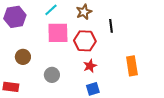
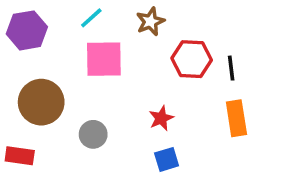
black line: (111, 26) -> (231, 68), moved
red hexagon: (85, 41) -> (192, 59), moved
brown circle: (23, 57) -> (41, 102), size x1.6

